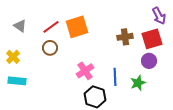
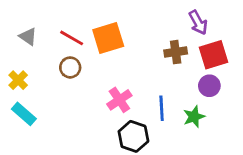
purple arrow: (159, 16) -> (198, 22), moved
red line: (51, 27) -> (72, 38), turned 66
cyan rectangle: (17, 81) -> (24, 114), turned 36

